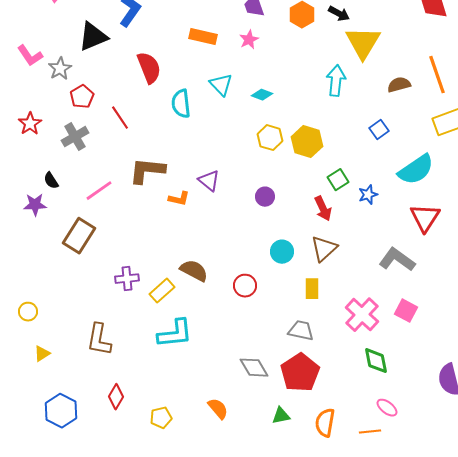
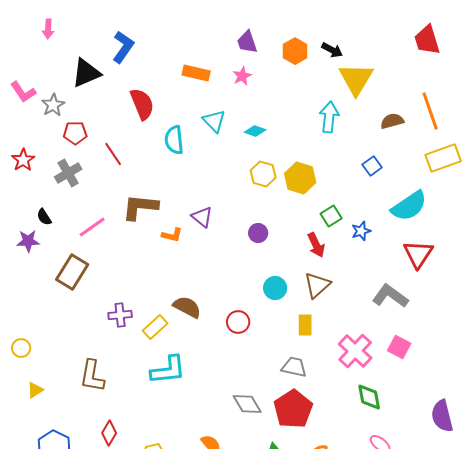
red pentagon: (82, 97) -> (75, 133), turned 30

